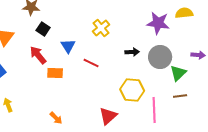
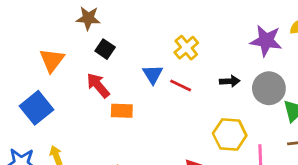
blue triangle: (68, 46) -> (153, 74), moved
red line: (91, 63) -> (181, 85), moved

